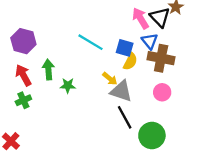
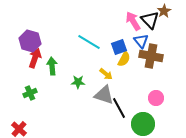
blue square: (125, 48) -> (119, 47), turned -35
red arrow: (23, 75) -> (35, 58), moved, turned 48
green star: (68, 85) -> (78, 82), moved
gray triangle: (121, 91) -> (104, 95), moved
pink circle: (162, 92) -> (156, 98), moved

